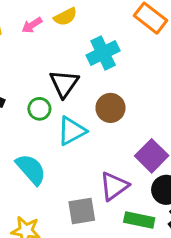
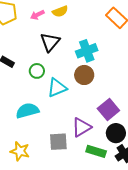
cyan cross: (103, 53) -> (87, 51), moved
black triangle: (64, 84) -> (50, 42), moved
cyan semicircle: (31, 169) -> (27, 111), turned -70

